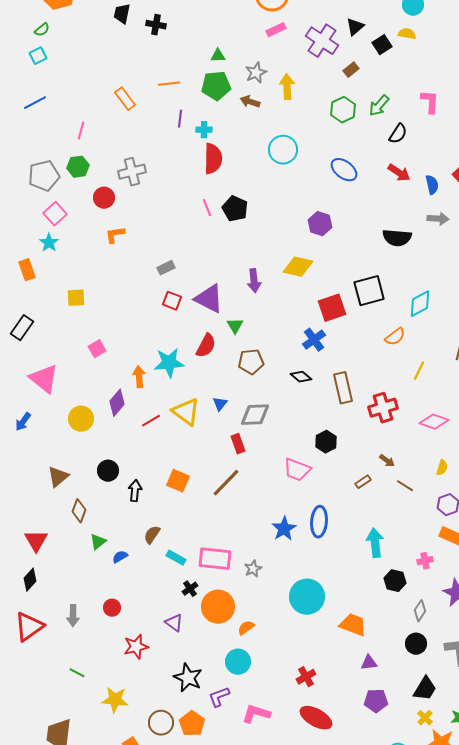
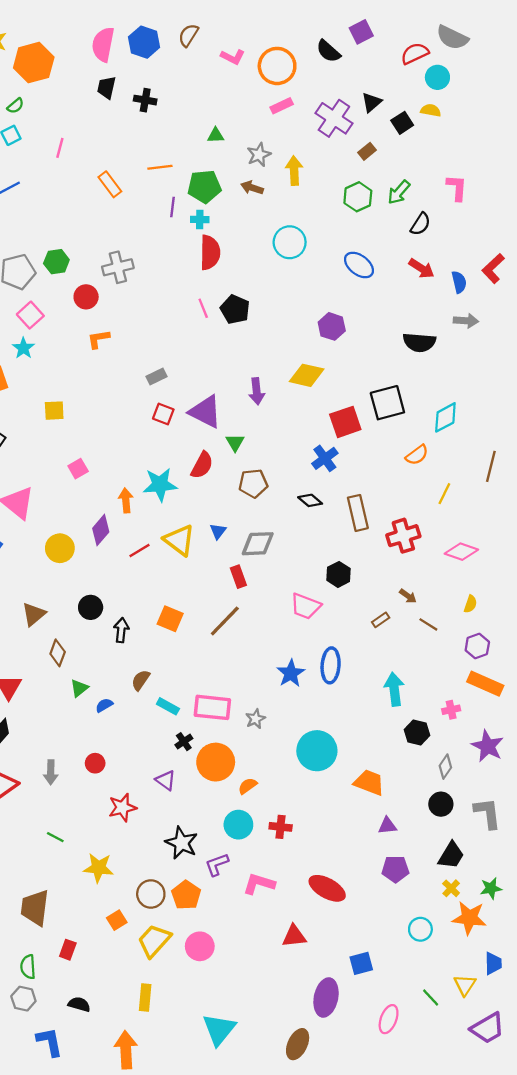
green pentagon: (216, 86) -> (204, 187), moved
pink line: (81, 131) -> (60, 148), moved
red cross: (306, 677) -> (281, 827), moved, turned 36

